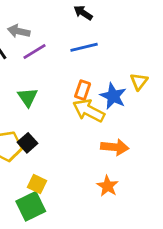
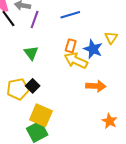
purple line: (34, 51) -> (35, 20), turned -36
yellow square: (37, 184) -> (41, 115), size x1.6
orange star: (108, 186) -> (110, 121), moved

